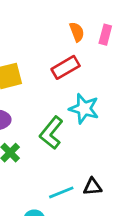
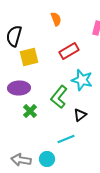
orange semicircle: (77, 32) -> (56, 19), moved
black triangle: (93, 187) -> (80, 115), moved, turned -32

